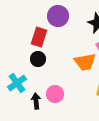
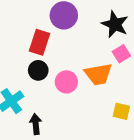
pink circle: (55, 94) -> (66, 82), moved

